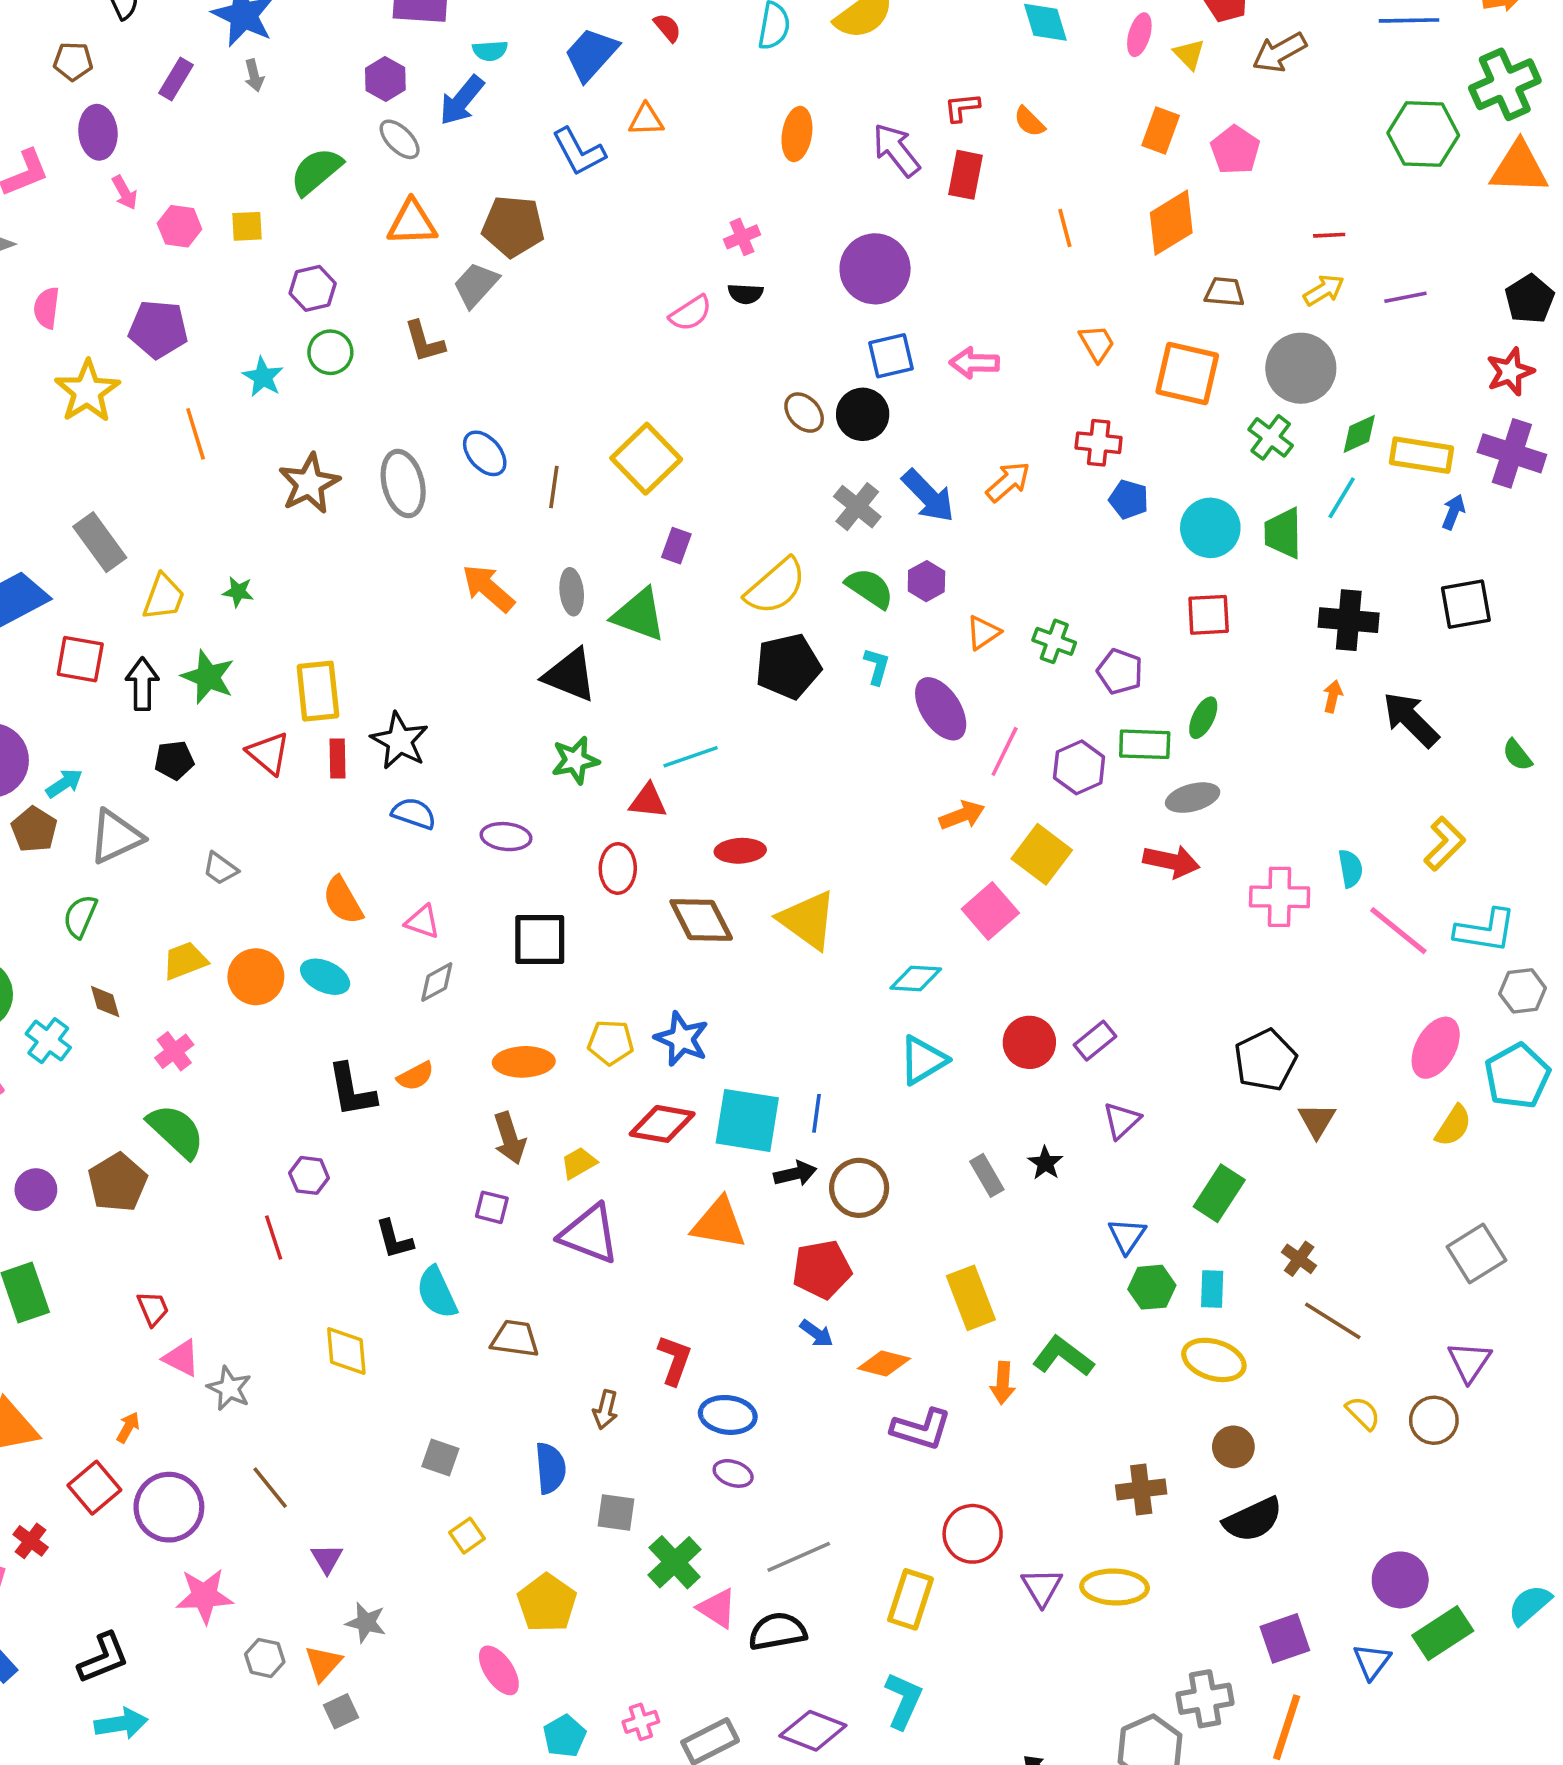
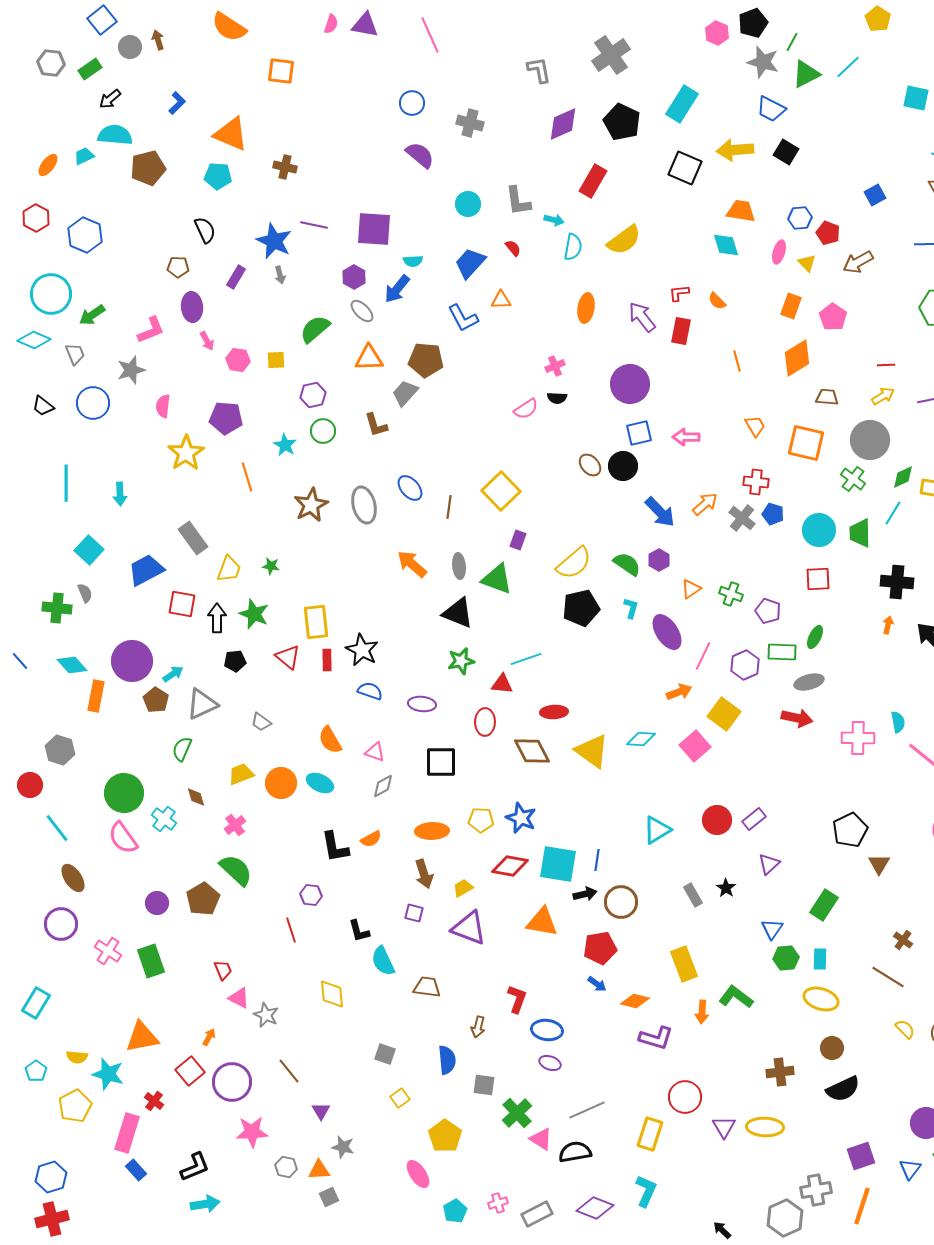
gray cross: (857, 507) -> (742, 518), moved
cyan diamond: (916, 978) -> (641, 739), moved
brown cross: (1299, 1259) -> (903, 940), moved
orange triangle: (323, 1663) -> (319, 1170), turned 45

